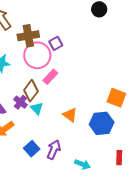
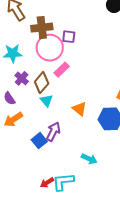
purple square: (56, 43) -> (69, 37), turned 32
purple cross: (20, 102) -> (22, 78), moved
purple arrow: (54, 150) -> (53, 132), moved

